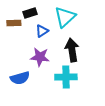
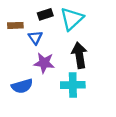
black rectangle: (30, 13) -> (45, 14), moved
blue triangle: (42, 31) -> (35, 38), moved, turned -32

